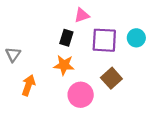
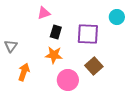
pink triangle: (82, 15) -> (44, 13), moved
cyan circle: (136, 38) -> (117, 17), moved

